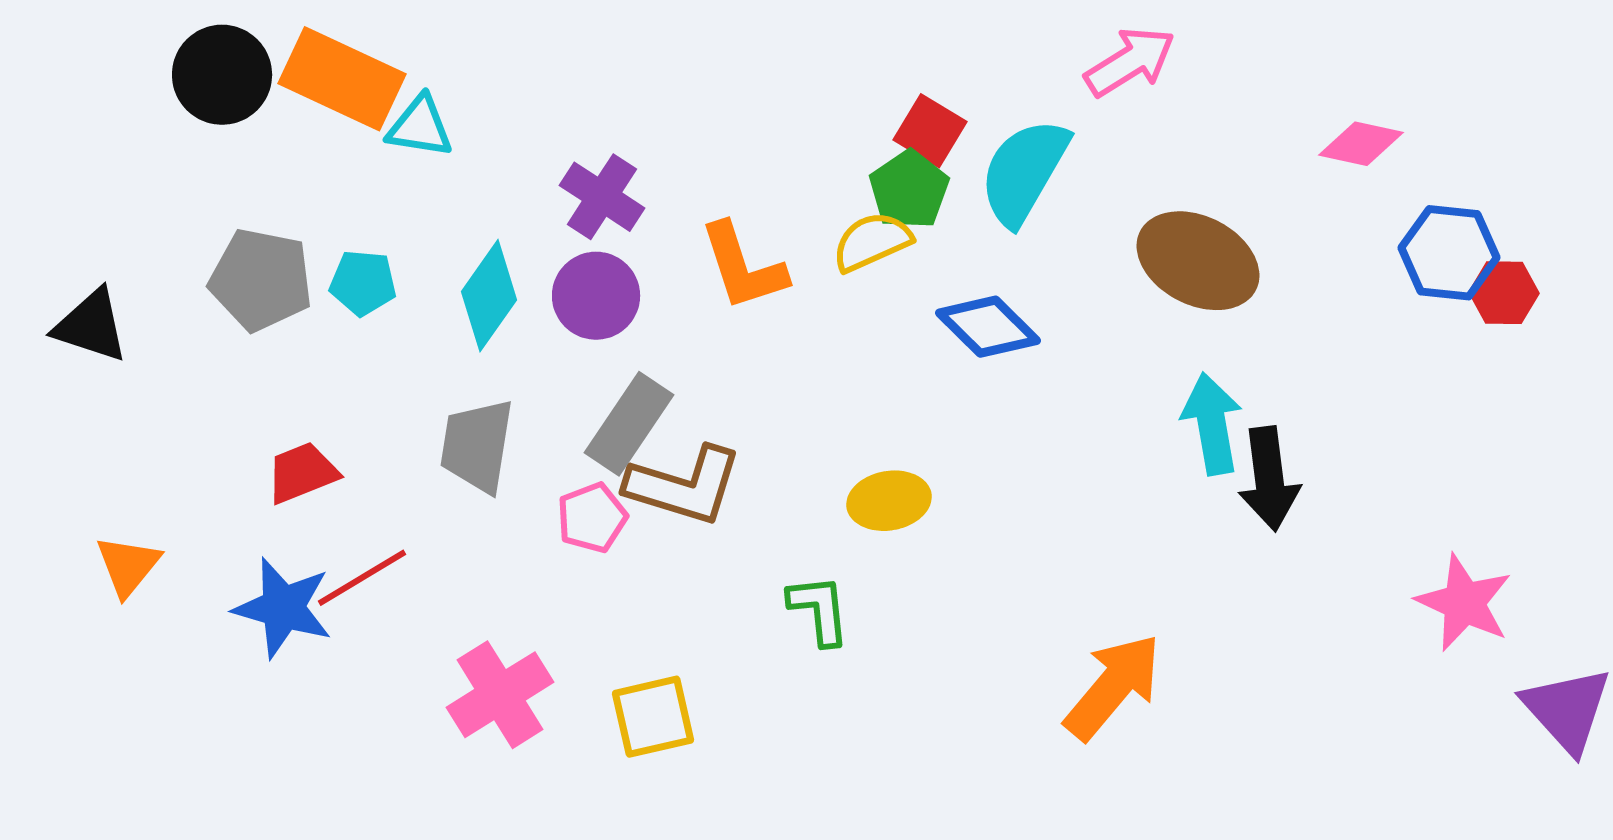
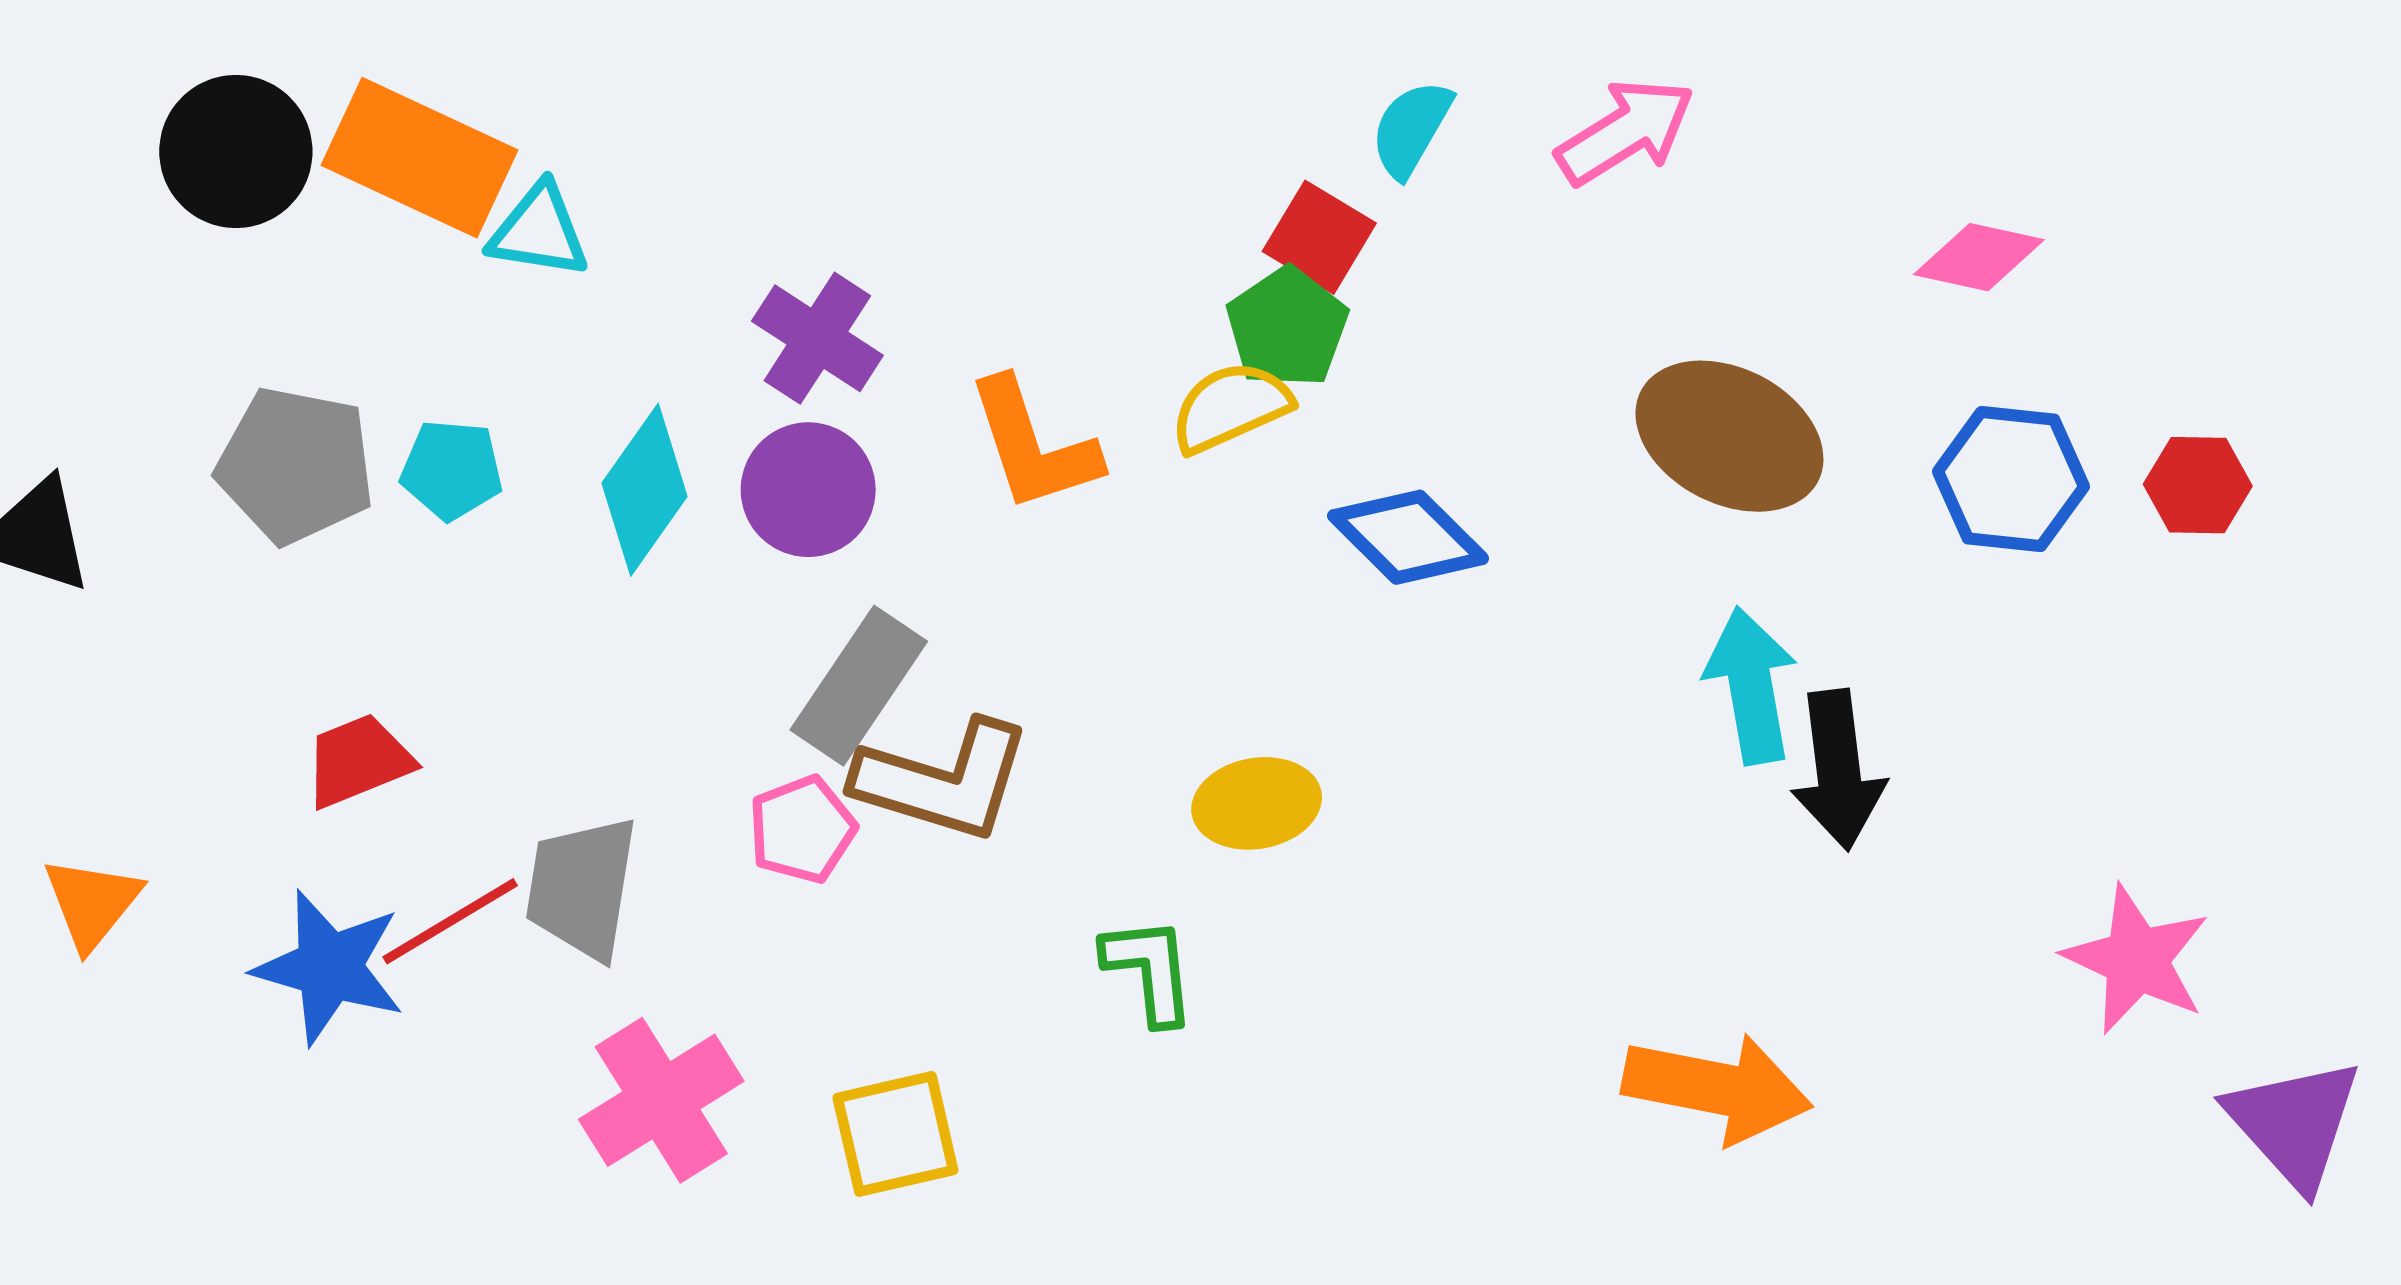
cyan semicircle: (1024, 172) -> (1411, 129), moved, size x0.6
blue hexagon: (1449, 253) -> (2011, 479), moved
gray trapezoid: (477, 446) -> (582, 888), moved
orange arrow: (1113, 687) -> (1717, 1088), moved, turned 61

